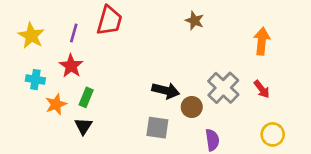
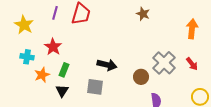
purple line: (74, 33) -> (55, 13), moved
black arrow: (166, 91) -> (107, 65), moved
gray square: (157, 128) -> (95, 87), moved

